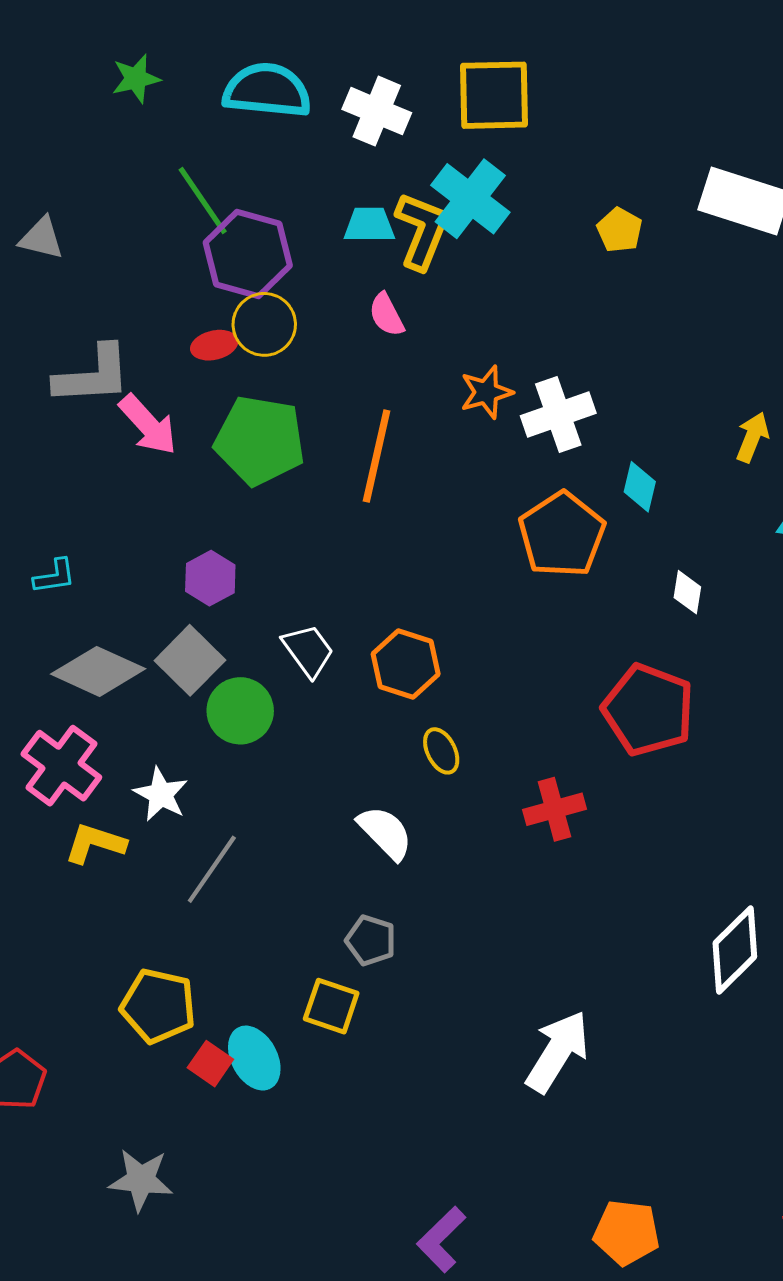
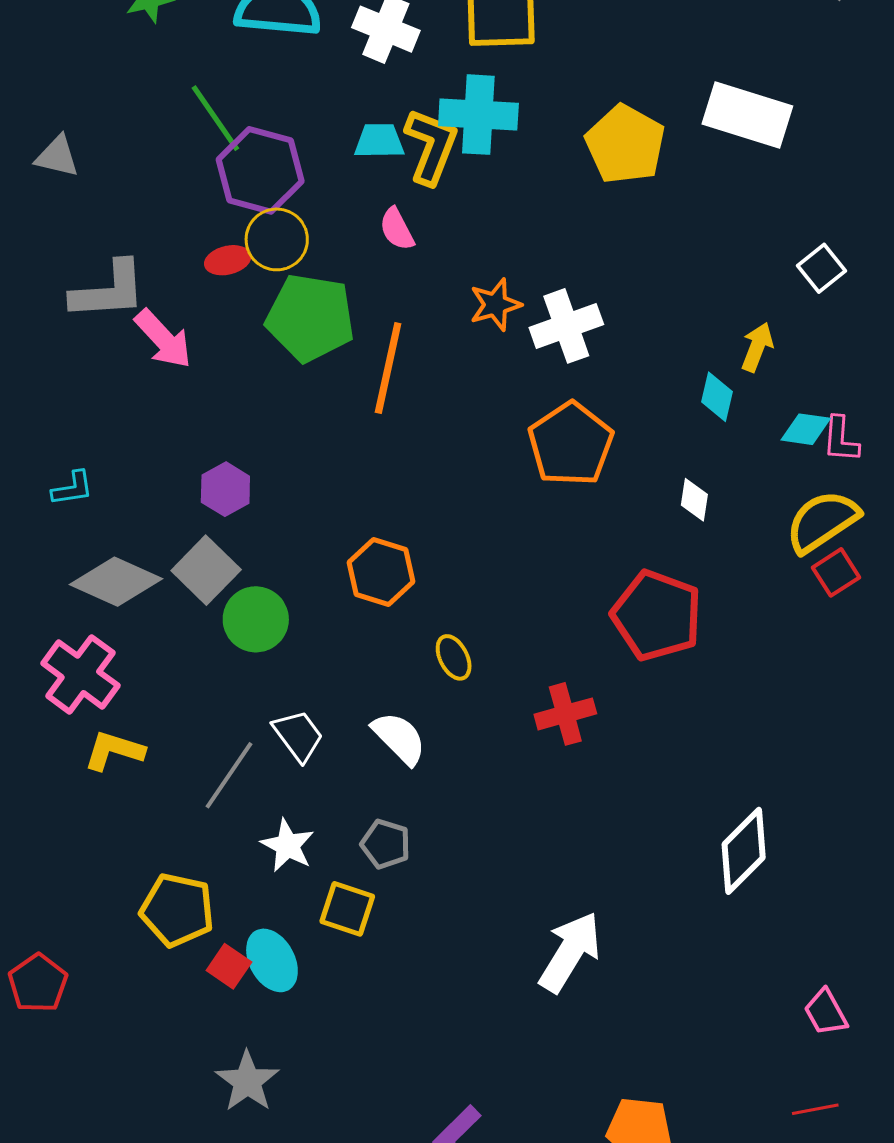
cyan cross: (470, 199) -> (478, 115), turned -34
yellow pentagon: (620, 230) -> (625, 144), size x1.8
green pentagon: (260, 440) -> (310, 318), moved
cyan diamond: (640, 487) -> (717, 397), moved
white trapezoid: (308, 651) -> (298, 736), moved
orange hexagon: (406, 664) -> (381, 572), moved
white star: (161, 794) -> (288, 846), moved
gray star: (141, 1180) -> (247, 1081), moved, turned 30

